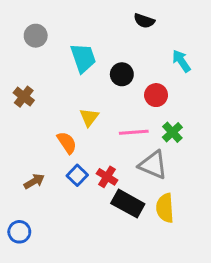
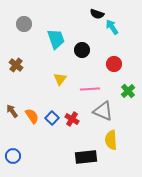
cyan arrow: (181, 61) -> (112, 27), moved
red circle: (156, 95) -> (114, 64), moved
green cross: (172, 132) -> (128, 91), moved
orange semicircle: (67, 143) -> (32, 116), moved
brown arrow: (34, 181) -> (12, 111), moved, turned -96
black rectangle: (128, 204) -> (86, 157), moved, turned -35

